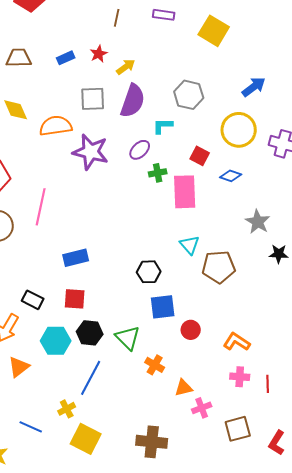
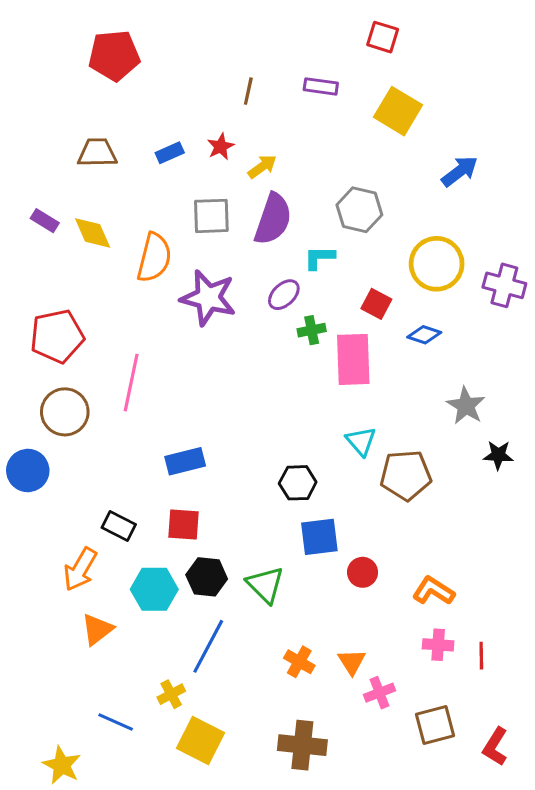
blue arrow: (254, 87) -> (460, 171), moved
orange semicircle: (56, 126) -> (154, 258), turned 112
orange cross: (155, 365) -> (299, 662), moved
orange triangle: (184, 388) -> (352, 662), turned -48

